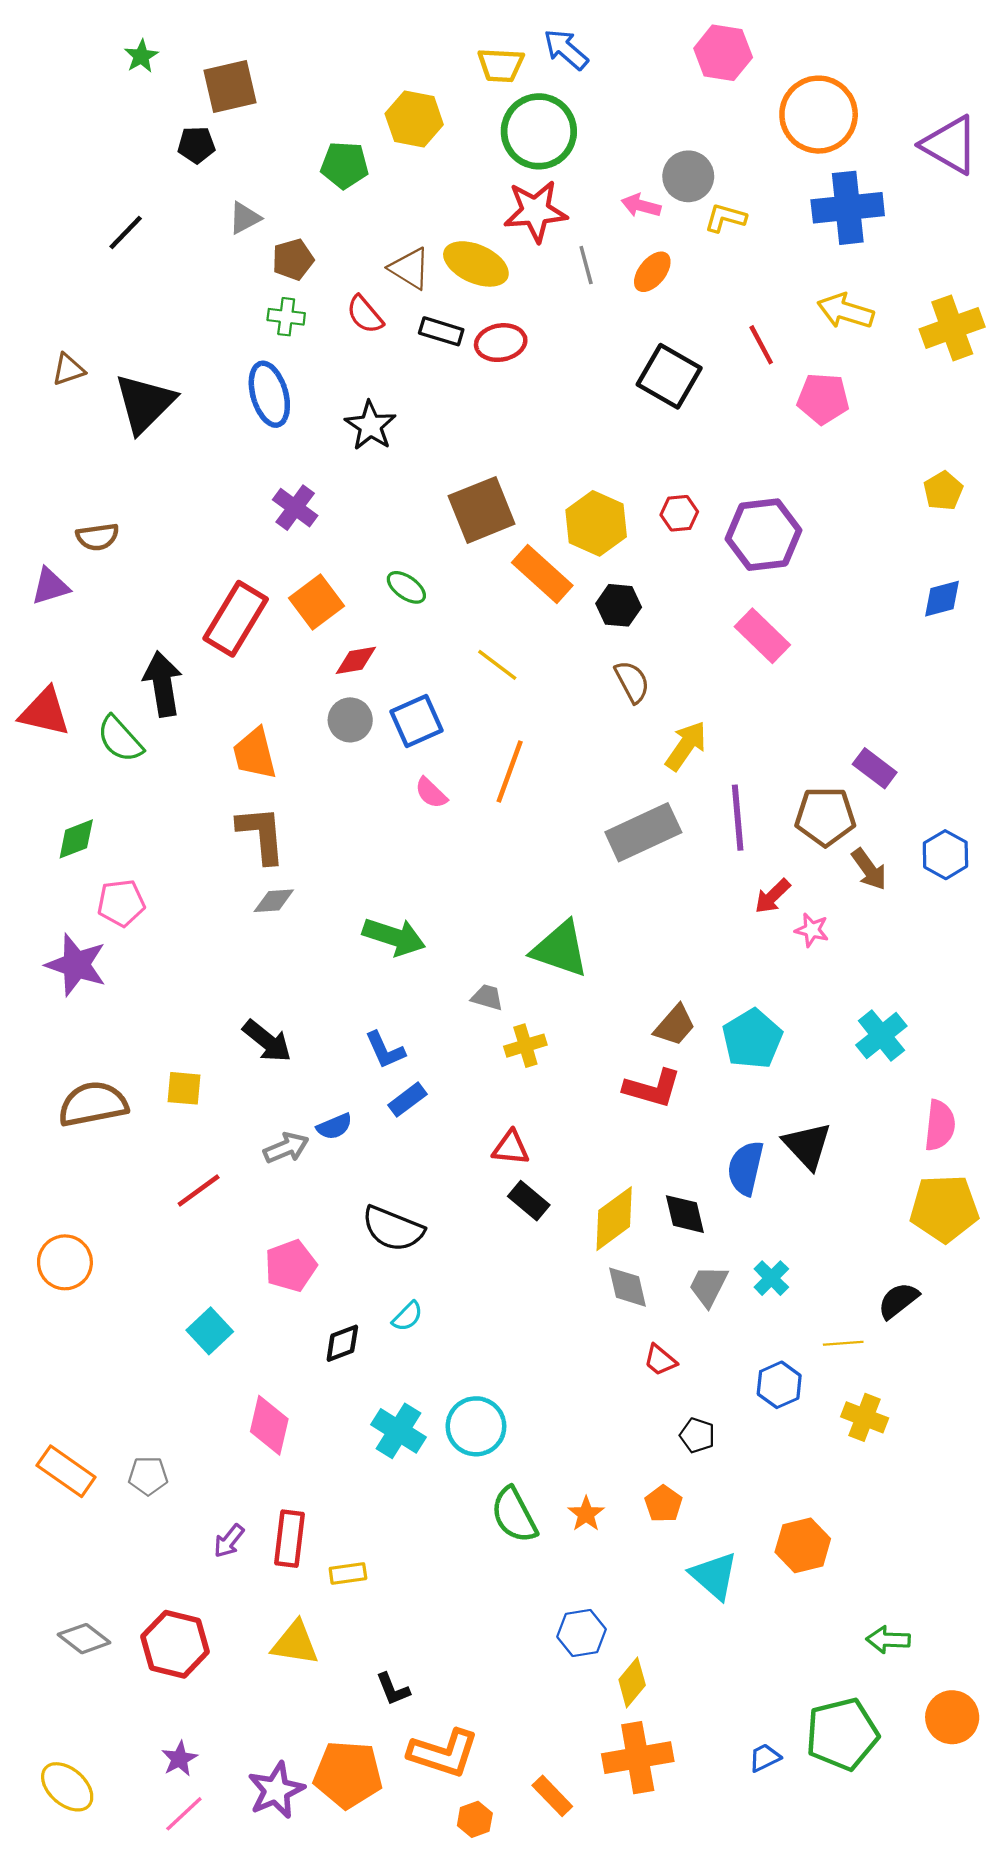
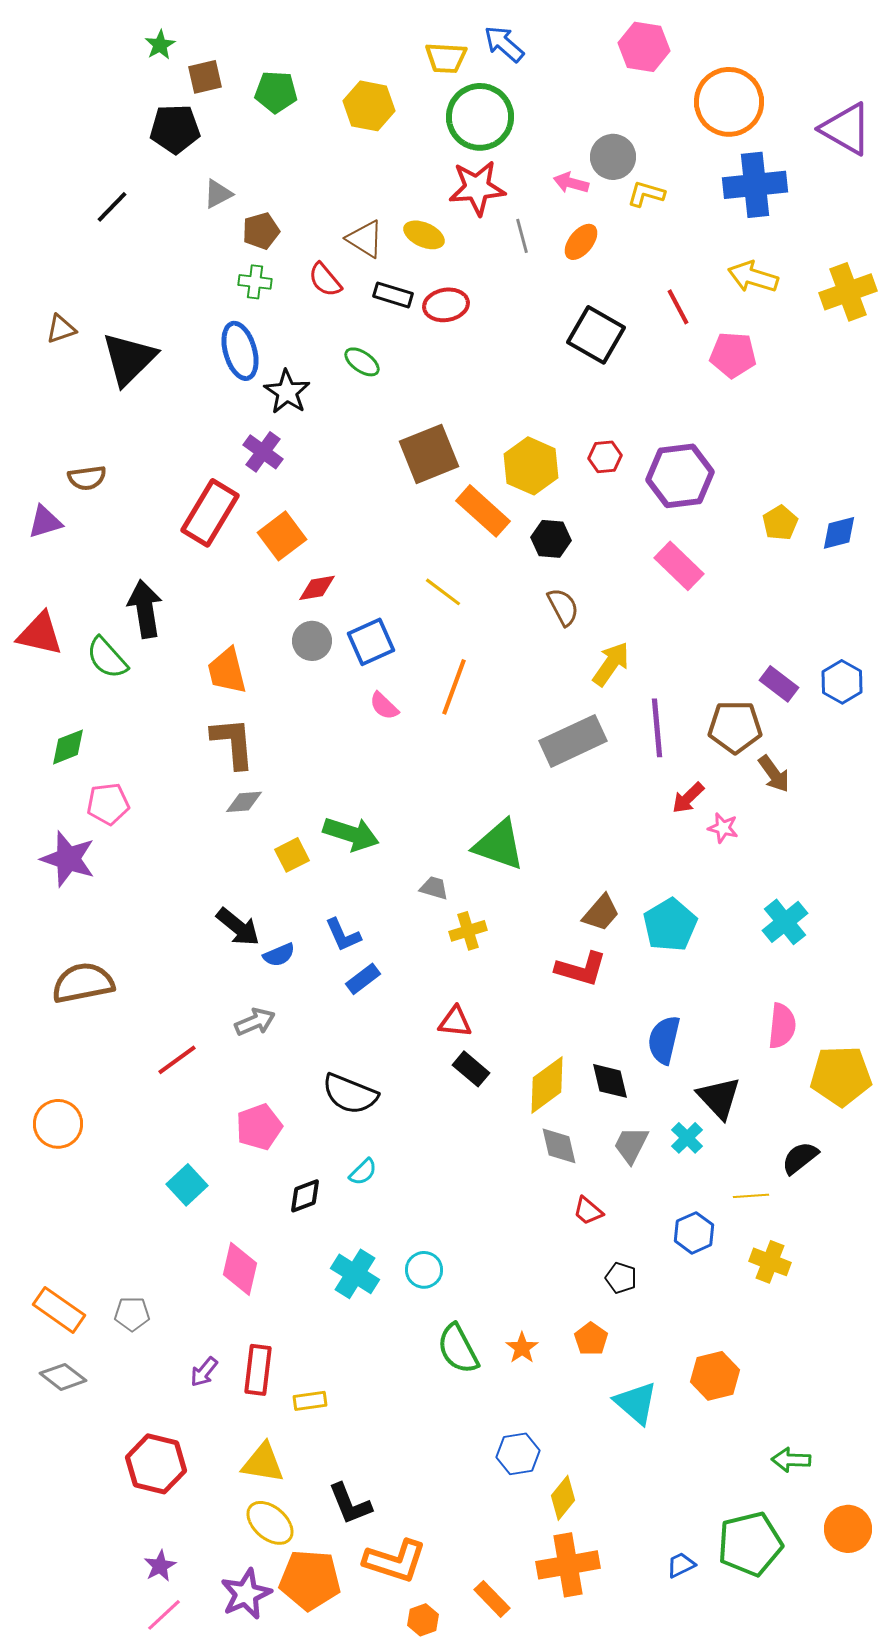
green star: (141, 56) -> (160, 45), moved
brown square: (230, 86) -> (205, 77), size x0.7
black pentagon: (196, 145) -> (175, 129), size x1.5
green pentagon: (345, 165) -> (276, 92), moved
yellow ellipse: (476, 264) -> (424, 235), size x0.7
black star: (370, 426) -> (287, 392), moved
yellow pentagon: (943, 491) -> (780, 523), moved
green ellipse: (406, 587) -> (362, 362), moved
red rectangle: (236, 619) -> (210, 513), moved
blue hexagon: (945, 855) -> (842, 682), moved
yellow square: (184, 1088) -> (292, 855), moved, turned -32
pink semicircle: (940, 1125) -> (782, 1026), moved
blue semicircle: (334, 1126) -> (279, 955), moved
black triangle: (807, 1146) -> (719, 1098), moved
cyan circle: (476, 1426) -> (424, 1270), size x0.7
gray diamond: (84, 1639) -> (63, 1377), moved
black L-shape: (393, 1689) -> (350, 1504), size x1.4
yellow ellipse: (67, 1787) -> (270, 1523), moved

